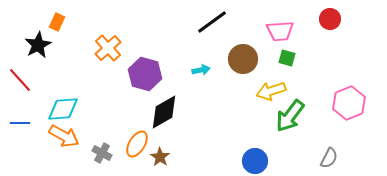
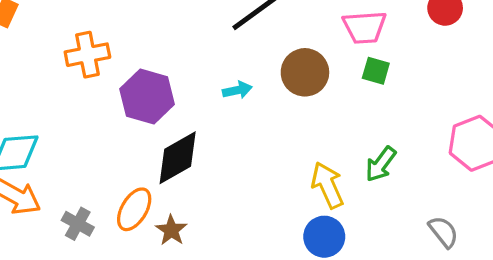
orange cross: (108, 48) -> (87, 55), turned 32
yellow arrow: (271, 91) -> (327, 185), moved, turned 84
green arrow: (290, 116) -> (381, 164), size x0.7
gray semicircle: (329, 158) -> (443, 232), turned -65

